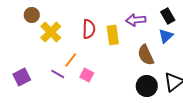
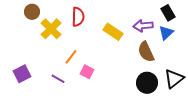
purple arrow: (136, 20) -> (143, 26), moved
red semicircle: (89, 29) -> (78, 17), moved
yellow rectangle: (113, 35) -> (113, 32), turned -48
purple line: (58, 74) -> (58, 79), moved

